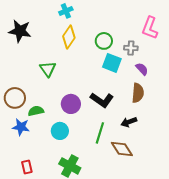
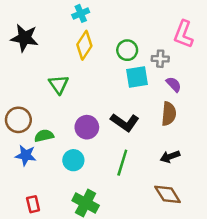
cyan square: (112, 63) -> (137, 77), turned -30
black arrow: (129, 122) -> (170, 157), moved
brown diamond: (122, 149) -> (168, 194), moved

